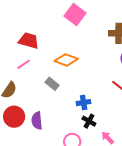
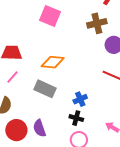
gray rectangle: (52, 84) -> (45, 89), size x1.5
black cross: (89, 121) -> (76, 118), moved

